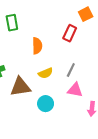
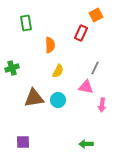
gray line: (71, 70) -> (95, 68), moved
yellow semicircle: (46, 73) -> (58, 71), turned -40
brown triangle: (20, 87) -> (34, 98), moved

